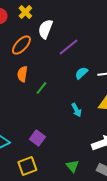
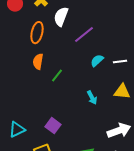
orange ellipse: (21, 45) -> (37, 33), turned -30

